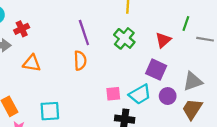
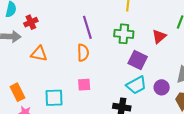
green cross: (124, 38) -> (124, 34), turned -36
purple square: (156, 70) -> (138, 60), moved
pink square: (113, 94) -> (84, 85), moved

